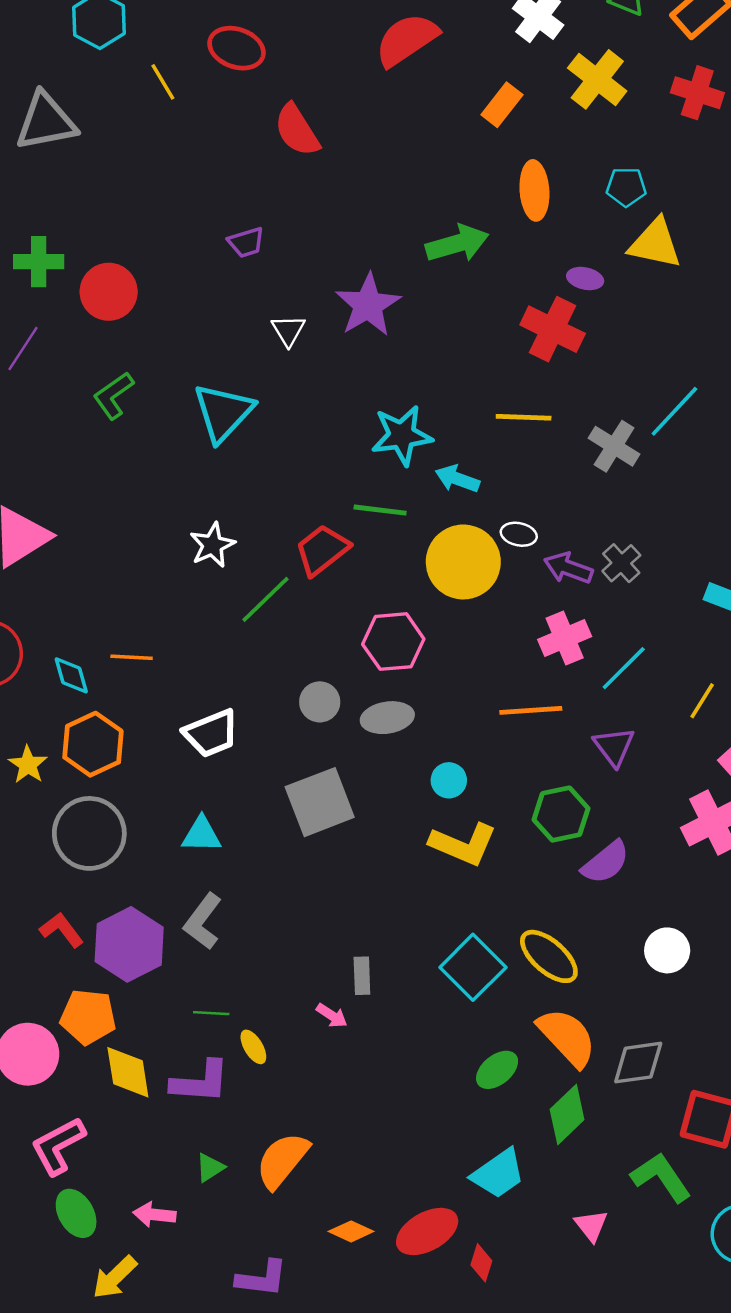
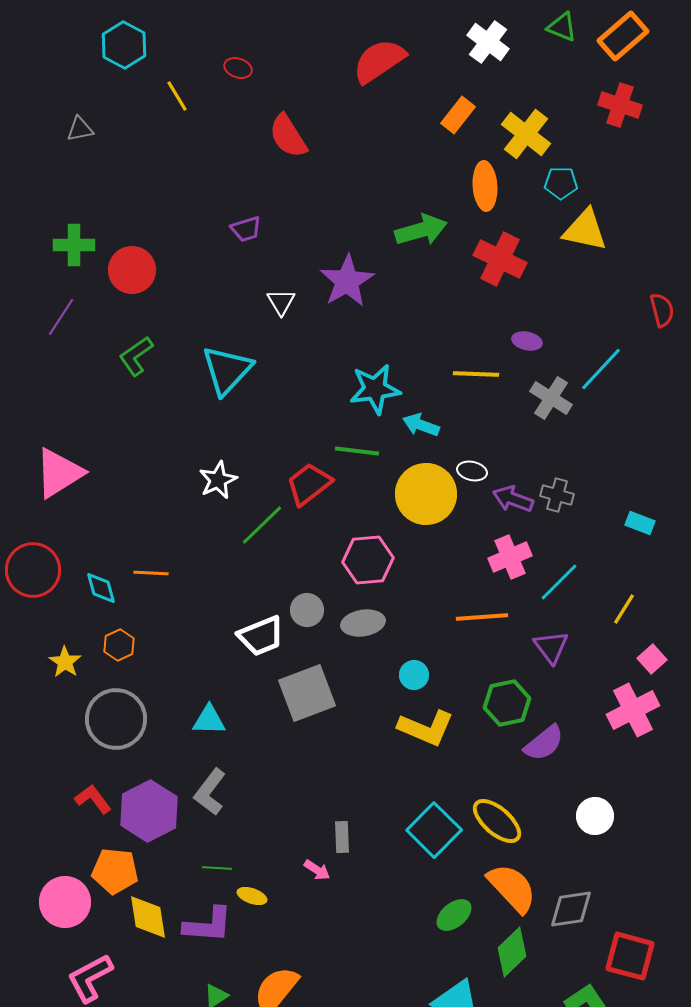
red ellipse: (236, 48) -> (238, 68), size x0.6
yellow cross: (597, 79) -> (526, 134), moved
gray triangle: (46, 122) -> (80, 129), size x0.5
purple ellipse: (585, 279) -> (527, 341), moved
red cross: (553, 329) -> (500, 259), moved
gray cross: (621, 563) -> (557, 495), turned -32
white trapezoid: (211, 733) -> (261, 636), moved
orange hexagon: (93, 744) -> (119, 645), size x0.6
yellow ellipse: (253, 1047) -> (252, 896), turned -40

